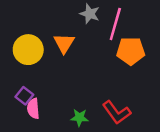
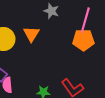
pink line: (115, 24) -> (85, 20), moved

